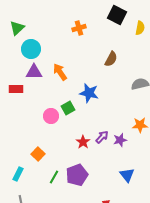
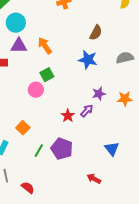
blue star: (89, 93) -> (88, 60), moved
green square: (68, 108) -> (47, 75), moved
purple star: (120, 140) -> (99, 94), moved
purple pentagon: (77, 175) -> (62, 149), turned -30

